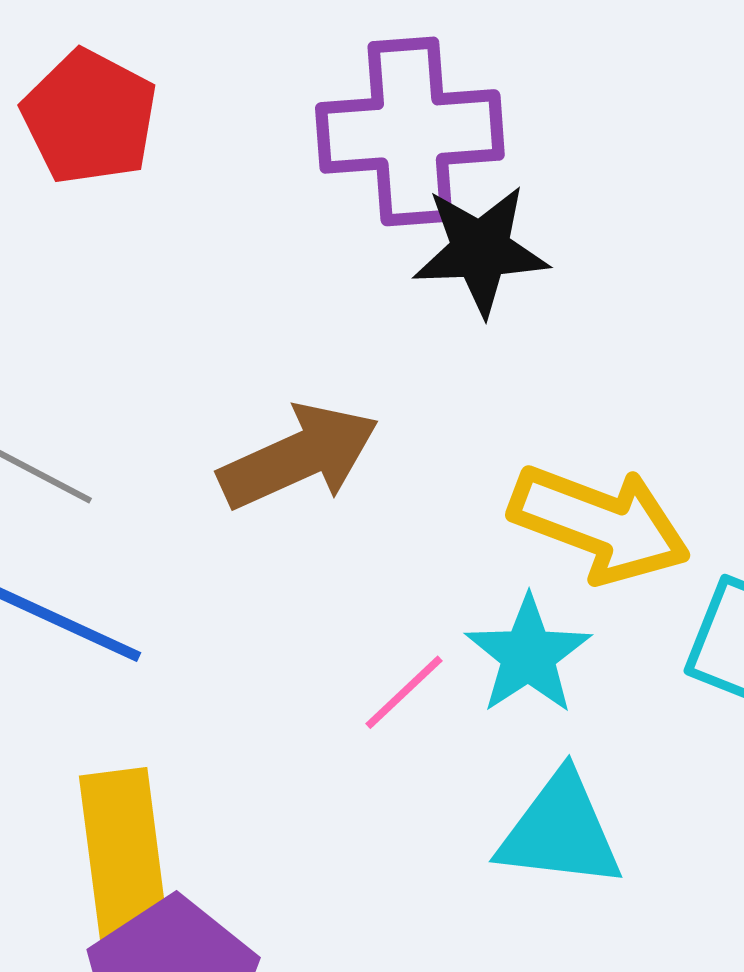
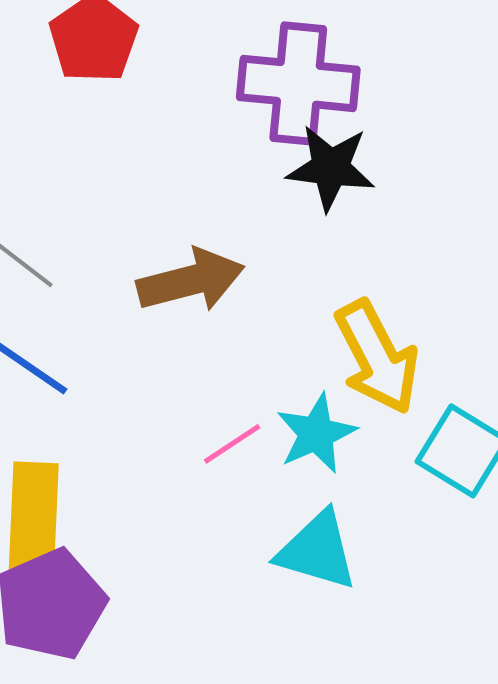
yellow arrow: (600, 524) -> (377, 357), turned 32

